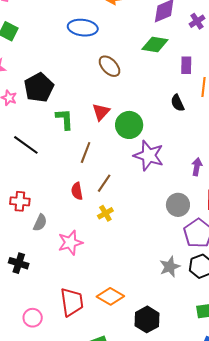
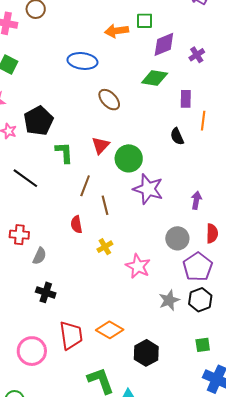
brown line: (104, 183) -> (105, 205), moved, turned -48
pink star: (70, 243) -> (138, 266), moved, turned -30
black cross: (19, 263) -> (46, 292), moved
pink circle: (33, 318) -> (32, 351), size x1.5

